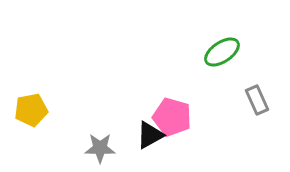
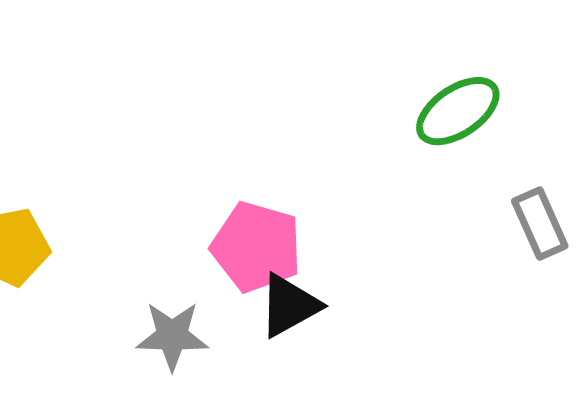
pink pentagon: (172, 117) -> (256, 247), moved

